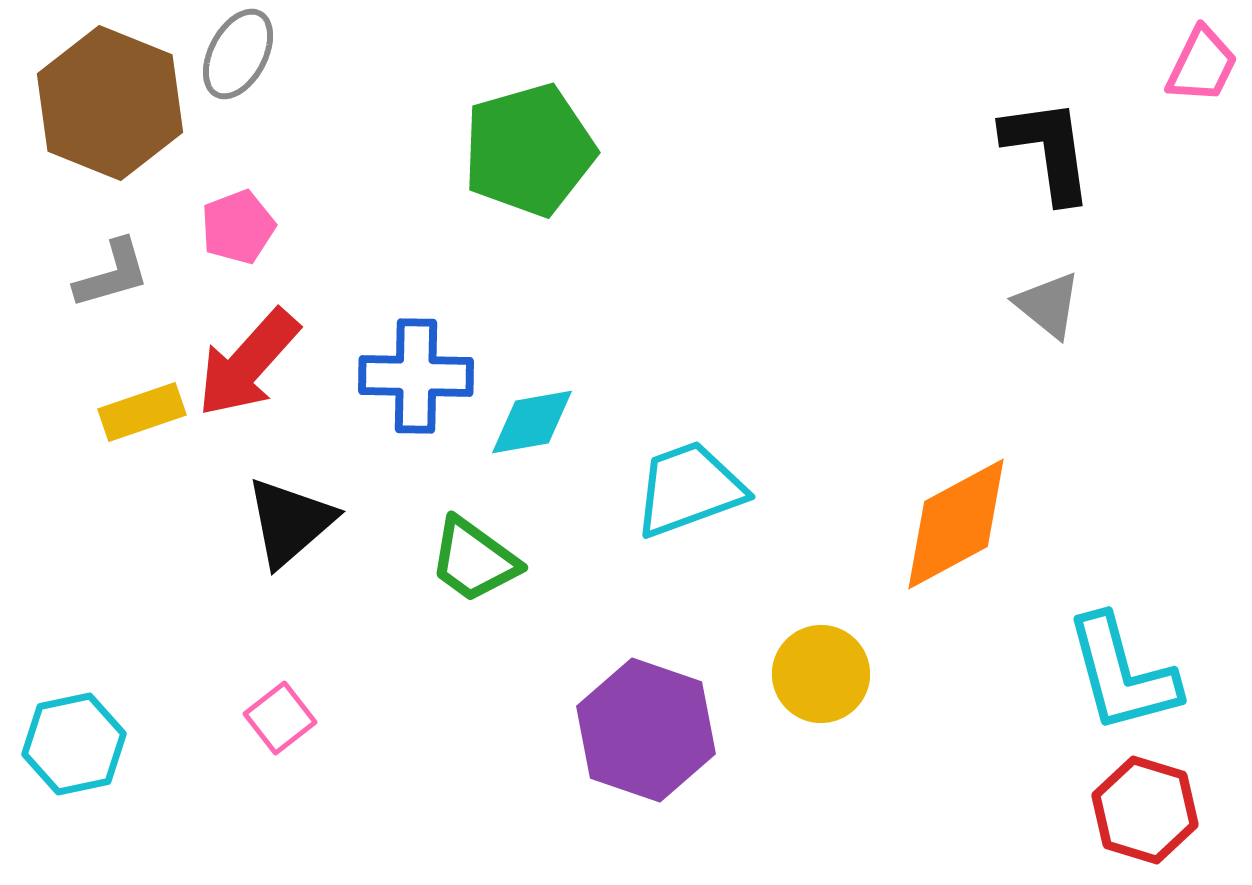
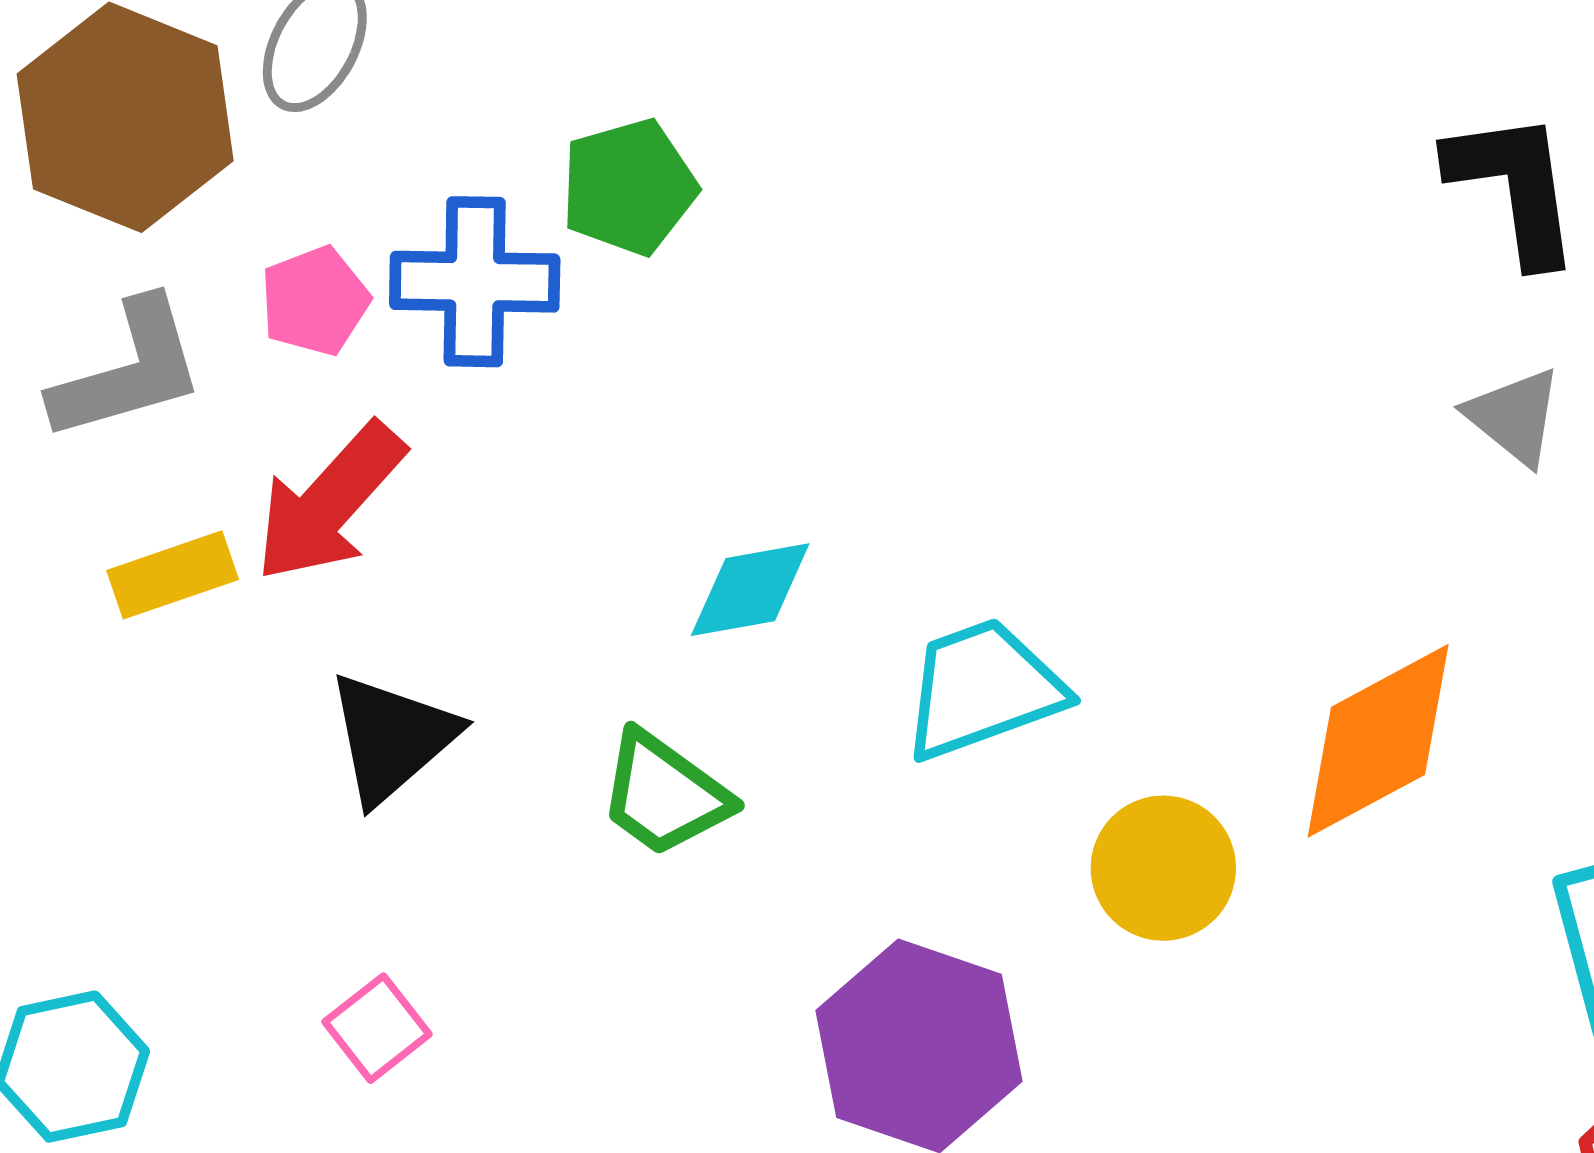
green pentagon: (529, 150) -> (629, 187), moved, size x0.7
gray L-shape: (112, 274) -> (128, 371), size x1.4
blue cross: (416, 376) -> (475, 282), moved
yellow circle: (821, 674) -> (1163, 868), moved

